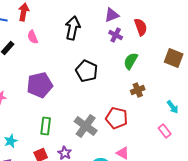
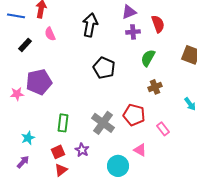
purple cross: (116, 35) -> (133, 32), turned -32
purple pentagon: (40, 85) -> (39, 82), moved
pink rectangle: (165, 131) -> (163, 129), moved

